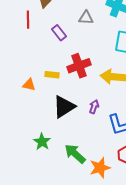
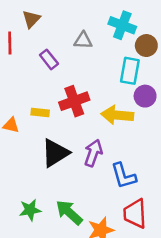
purple arrow: (94, 107) -> (93, 153), size x1.5
green star: (42, 142) -> (30, 210), moved, turned 30

